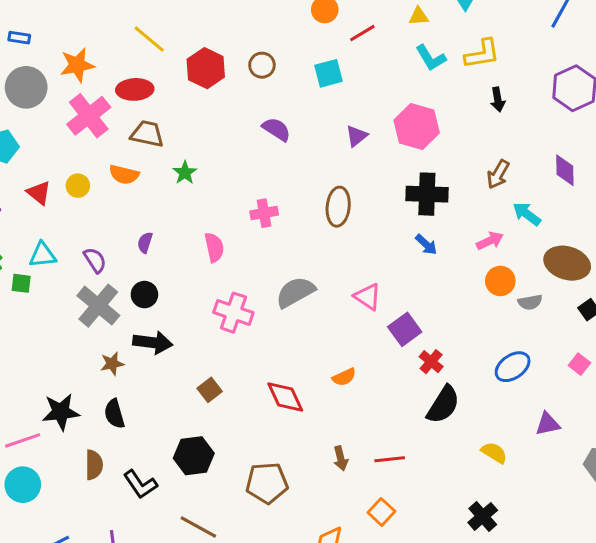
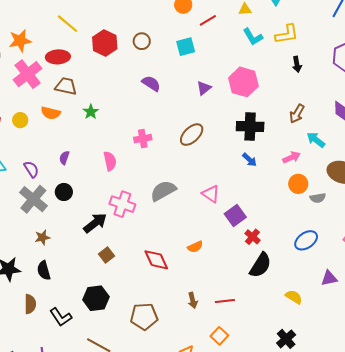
brown ellipse: (338, 207) -> (192, 135), turned 40
black arrow: (153, 343) -> (95, 223), moved, turned -45

